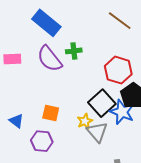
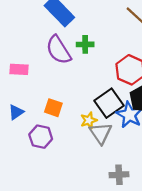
pink rectangle: (12, 59) -> (19, 69), moved
blue triangle: (16, 121) -> (16, 112), turned 42

